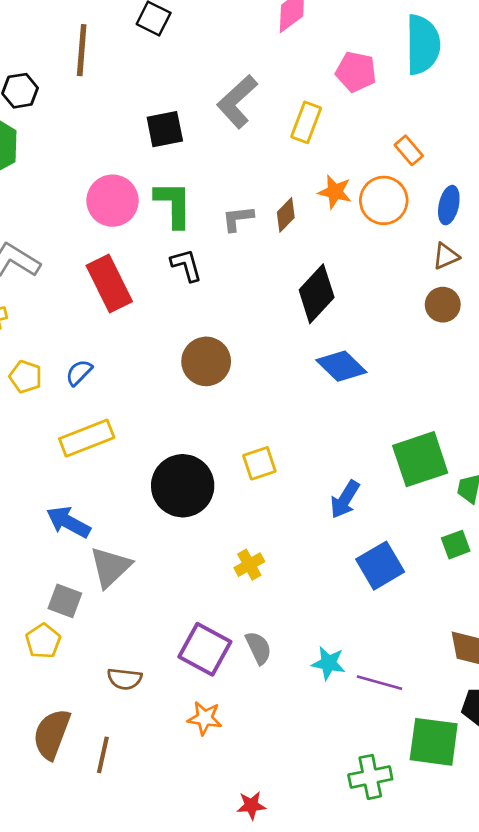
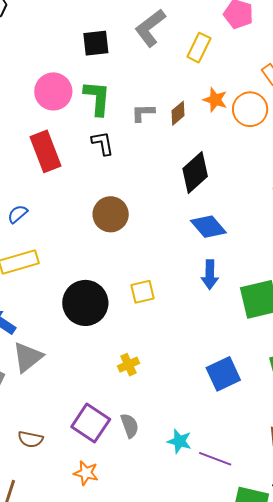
blue arrow: (345, 499) -> (210, 275), moved, turned -36

